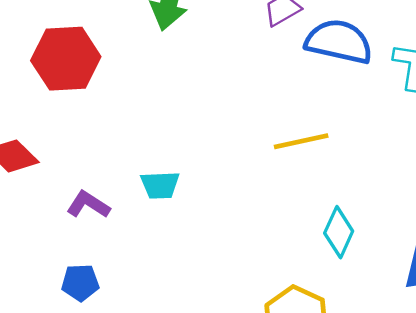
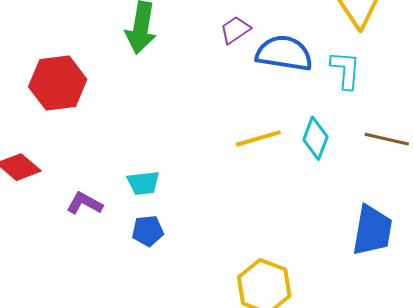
cyan diamond: (339, 232) -> (315, 138), moved
blue pentagon: (80, 283) -> (148, 231), moved

